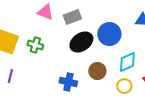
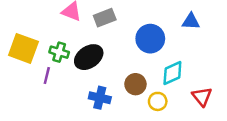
black ellipse: (81, 42) -> (89, 57), moved
purple line: (10, 76) -> (47, 76), moved
yellow circle: (124, 86) -> (158, 101), moved

